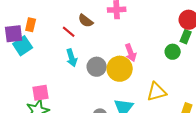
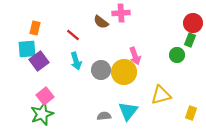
brown semicircle: (86, 21) -> (101, 22), moved
purple square: (14, 34) -> (39, 61), moved, turned -30
cyan square: (23, 46) -> (27, 49), turned 30
pink square: (41, 93) -> (45, 96), turned -30

